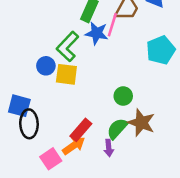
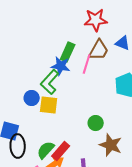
blue star: (97, 33) -> (61, 66), moved
green semicircle: (117, 129) -> (46, 150), moved

